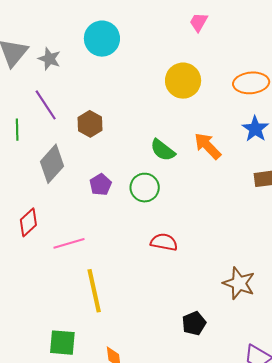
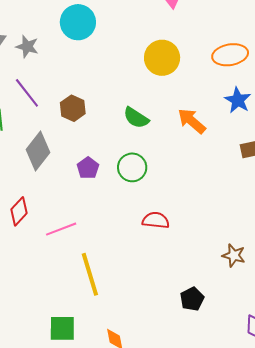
green semicircle: (163, 150) -> (136, 118), moved
brown star: (239, 283) -> (234, 255), size x0.7

